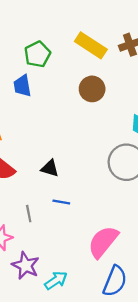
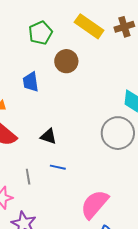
blue trapezoid: (22, 86) -> (31, 82), moved
brown circle: (92, 89) -> (66, 61), moved

